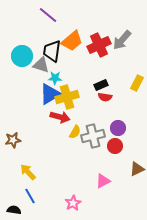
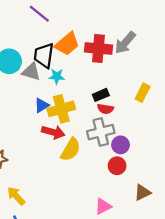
red cross: (99, 45) -> (98, 49), turned 30
cyan star: (55, 78) -> (57, 76), moved
blue triangle: (50, 94) -> (42, 105), size x0.6
yellow semicircle: (75, 132) -> (71, 150), size x1.5
gray cross: (93, 136) -> (101, 132), moved

